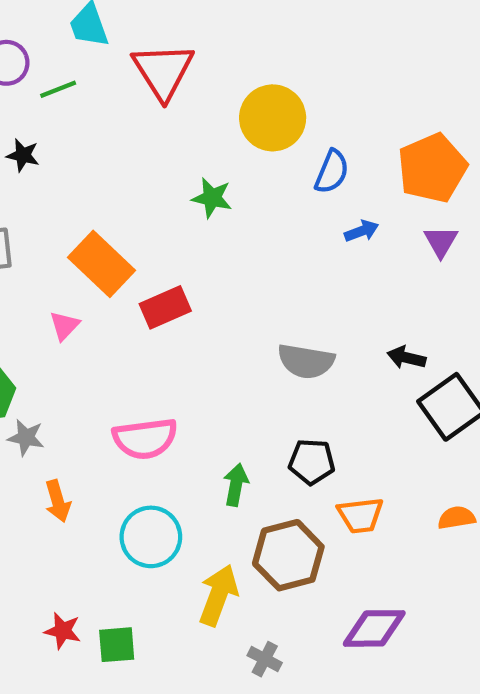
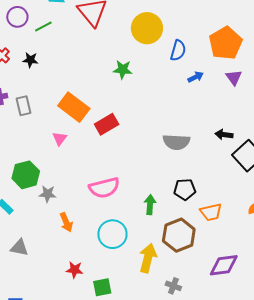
red star: (63, 631) -> (75, 270), moved

